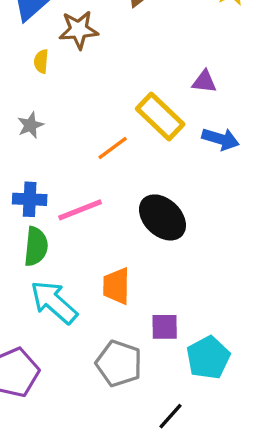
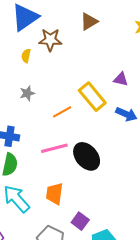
gray star: (30, 125) -> (27, 93), moved
pink line: (80, 210) -> (54, 148), moved
purple square: (165, 327) -> (80, 221), turned 30

